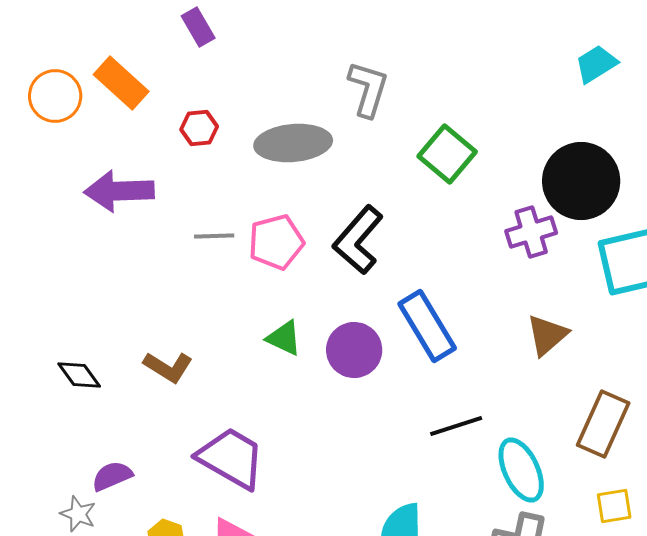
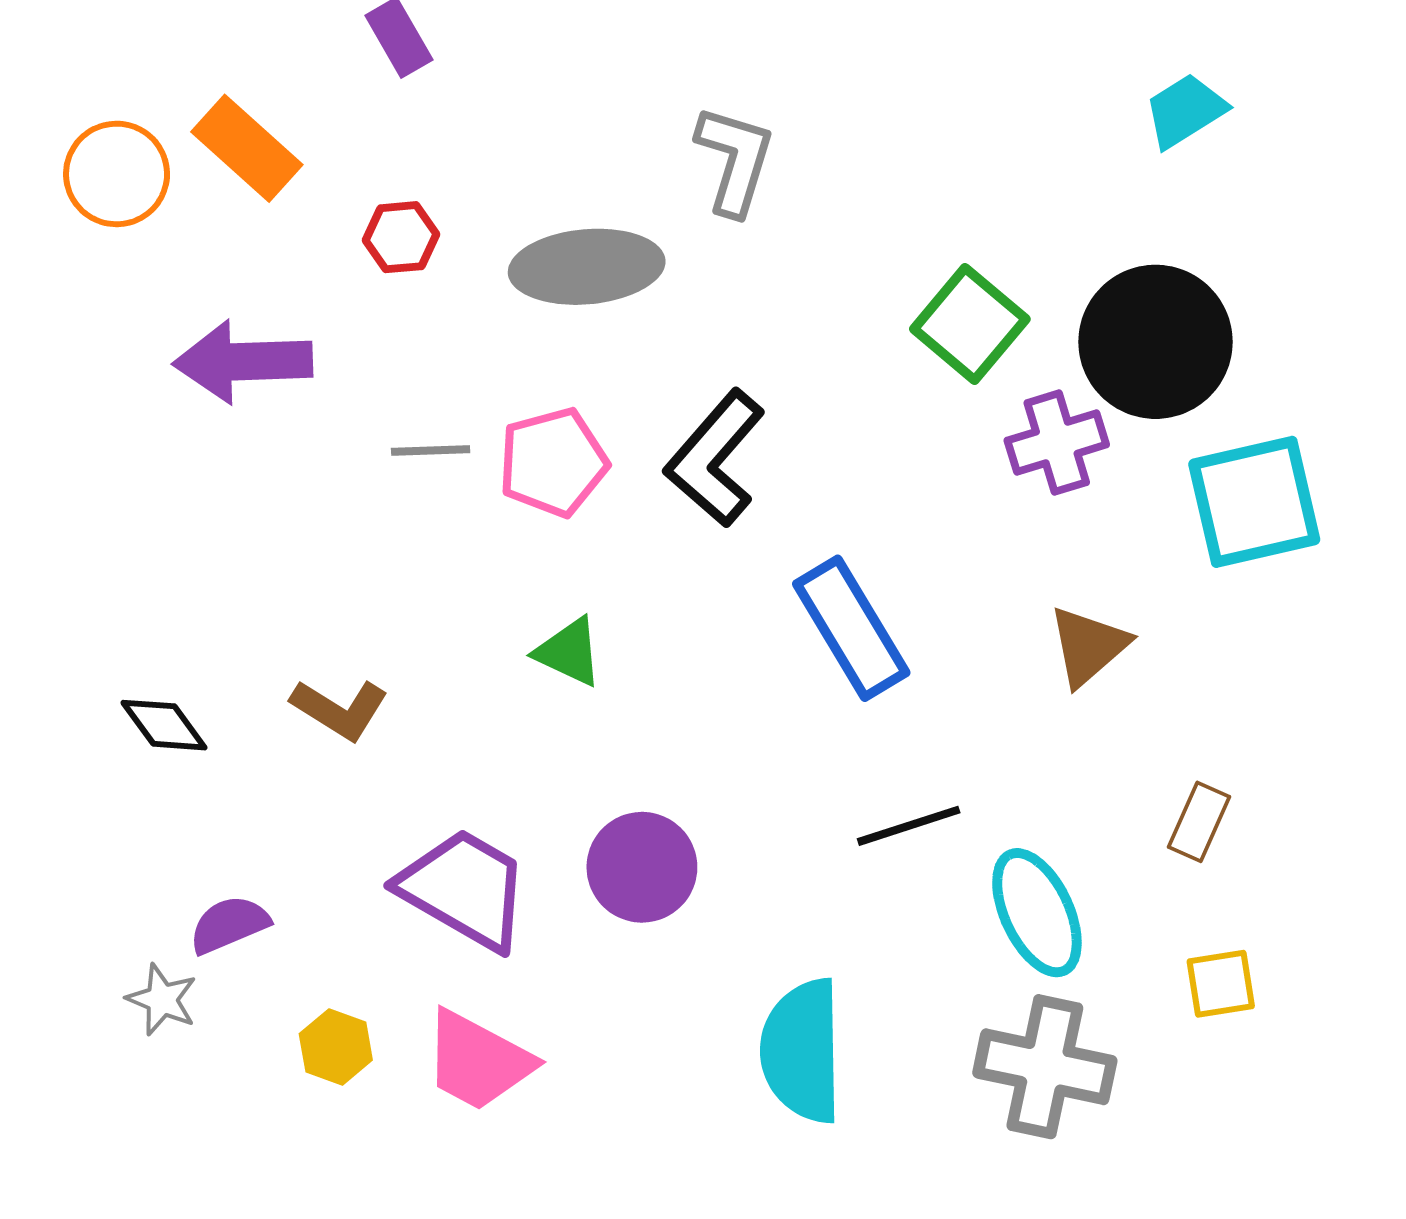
green square: (447, 154) -> (970, 324), moved
purple circle: (354, 350) -> (642, 867), moved
brown rectangle: (603, 424) -> (1199, 822), size x0.6

